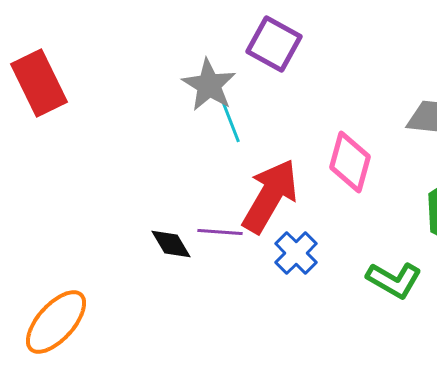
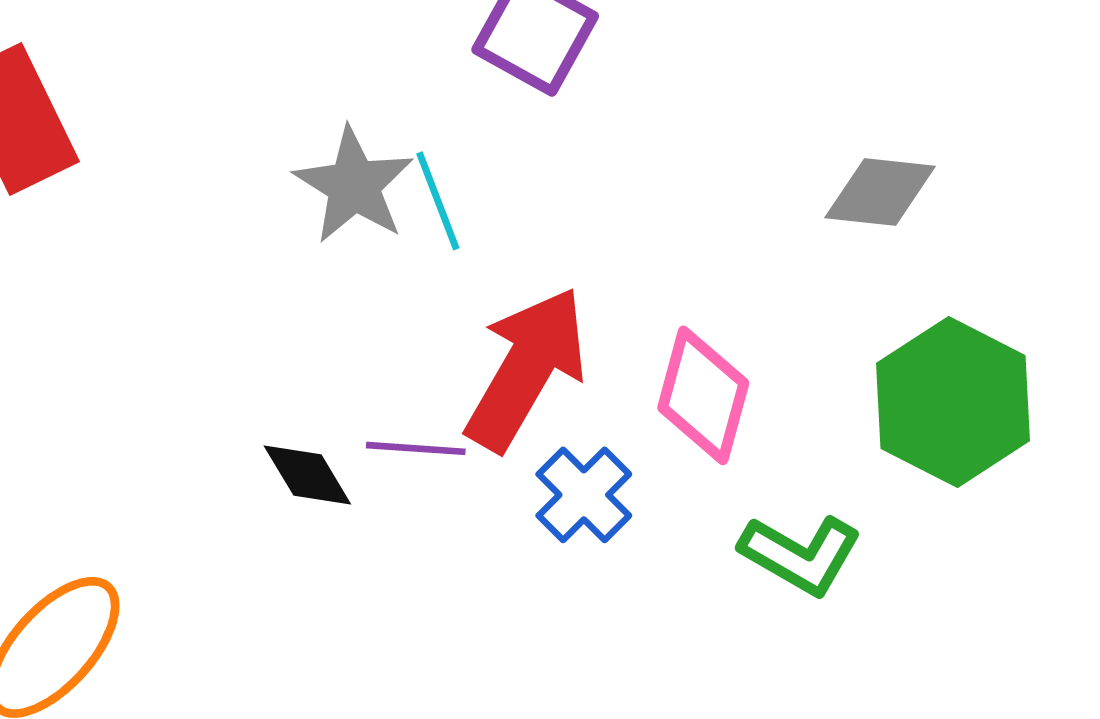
gray star: (209, 85) -> (354, 185), moved
pink diamond: (350, 162) -> (703, 395), moved

